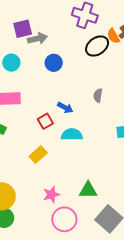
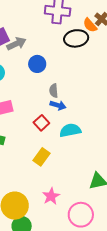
black ellipse: (97, 46) -> (76, 38), turned 40
gray semicircle: (98, 96) -> (54, 91), moved
pink star: (51, 195) -> (51, 196), moved

